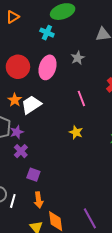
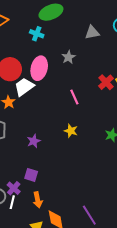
white trapezoid: (31, 105) -> (24, 87), moved
purple star: (17, 132) -> (34, 141), moved
purple cross: (21, 151) -> (14, 188), moved

